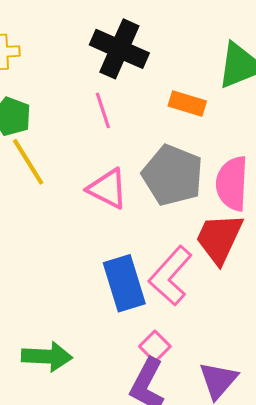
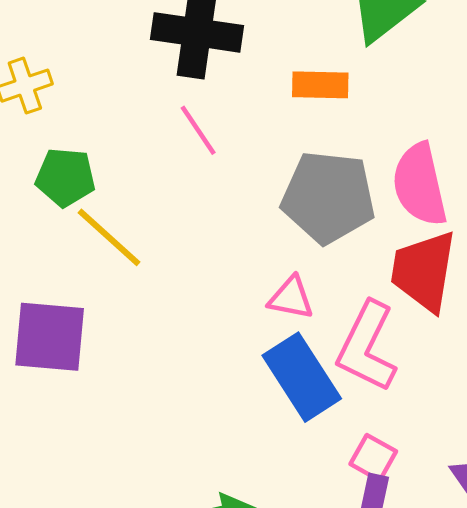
pink triangle: (107, 189) -> (291, 298), moved, size x0.7

